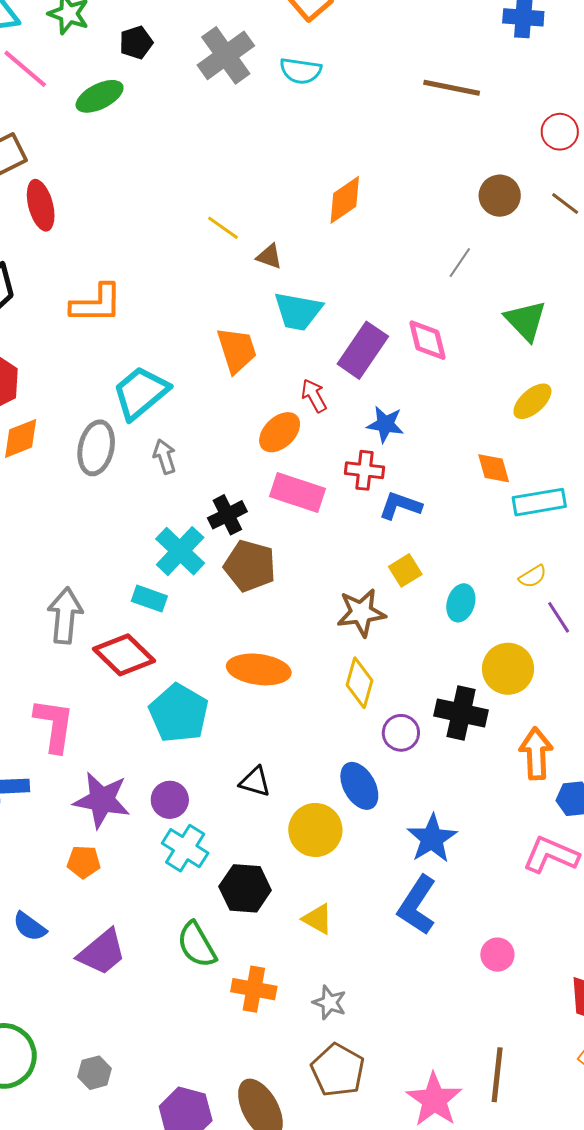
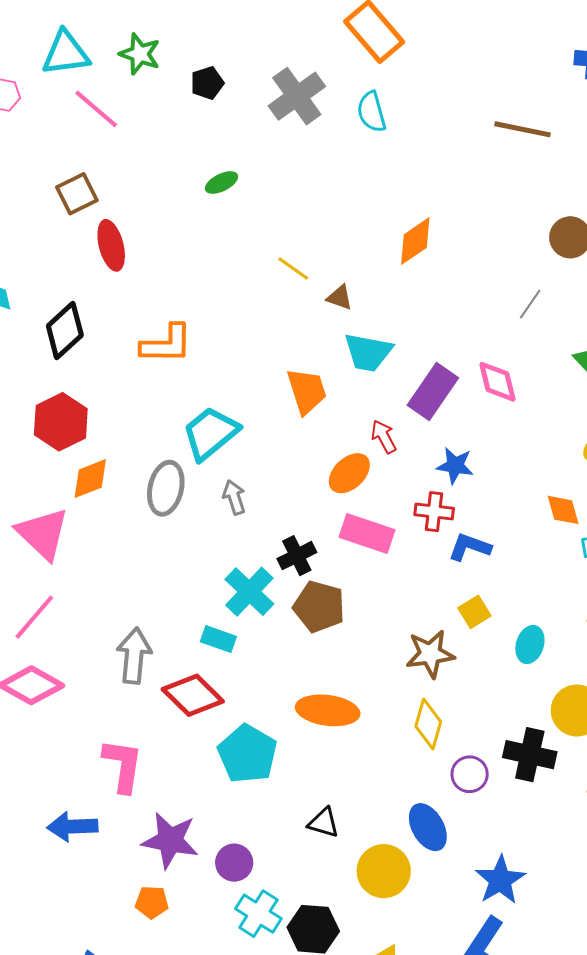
cyan semicircle: (301, 71) -> (372, 112), turned 66
green ellipse: (100, 96) -> (222, 183), moved, size x0.7
purple circle: (170, 800) -> (234, 863), moved
cyan cross: (185, 848) -> (258, 914), moved

